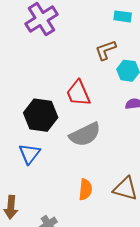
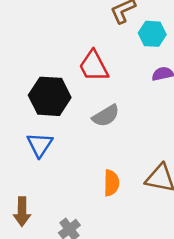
gray semicircle: (85, 134) -> (106, 116), size x0.7

